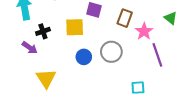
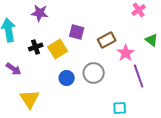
brown rectangle: (125, 18) -> (107, 40), turned 42
yellow square: (75, 27) -> (58, 49), turned -30
black cross: (43, 31) -> (36, 47), moved

